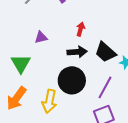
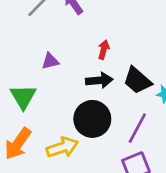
yellow arrow: (49, 101) -> (62, 147), turned -120

